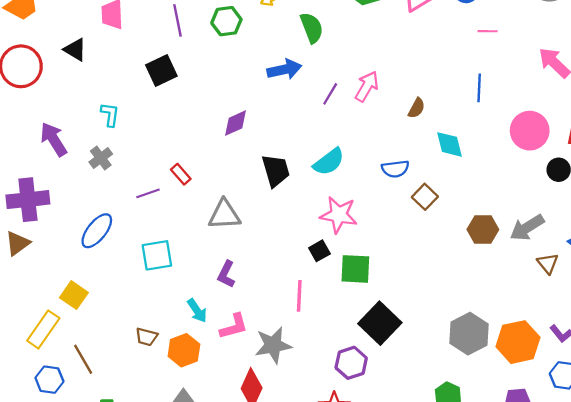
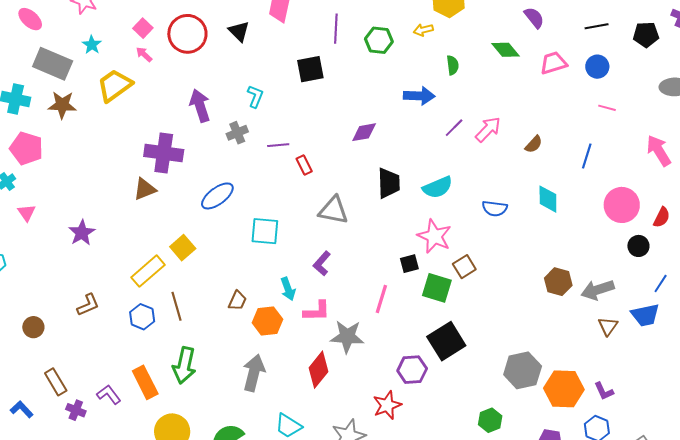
green semicircle: (312, 28) -> (453, 65), size x0.7
brown semicircle: (417, 108) -> (534, 144), moved
purple line: (148, 193) -> (278, 145), moved
brown square: (425, 197) -> (464, 267), moved
brown trapezoid: (146, 337) -> (237, 301), turned -95

